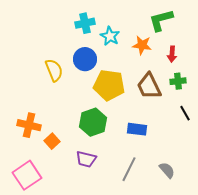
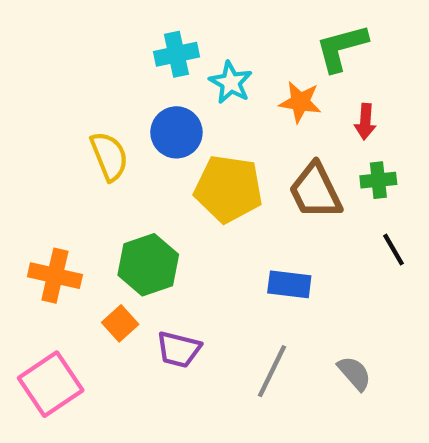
green hexagon: (93, 122) -> (148, 265), moved
orange square: (52, 141) -> (120, 323), moved

